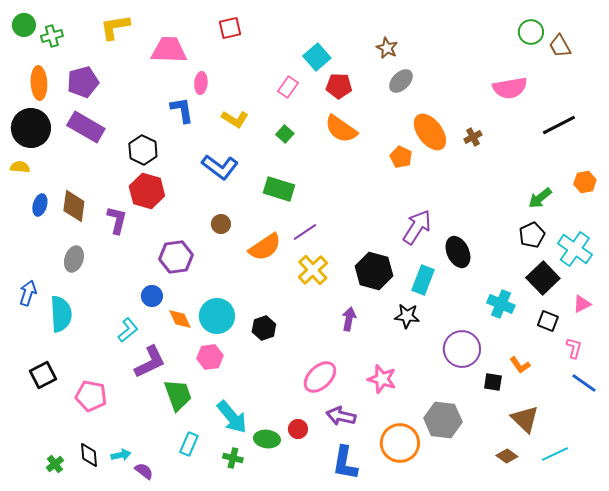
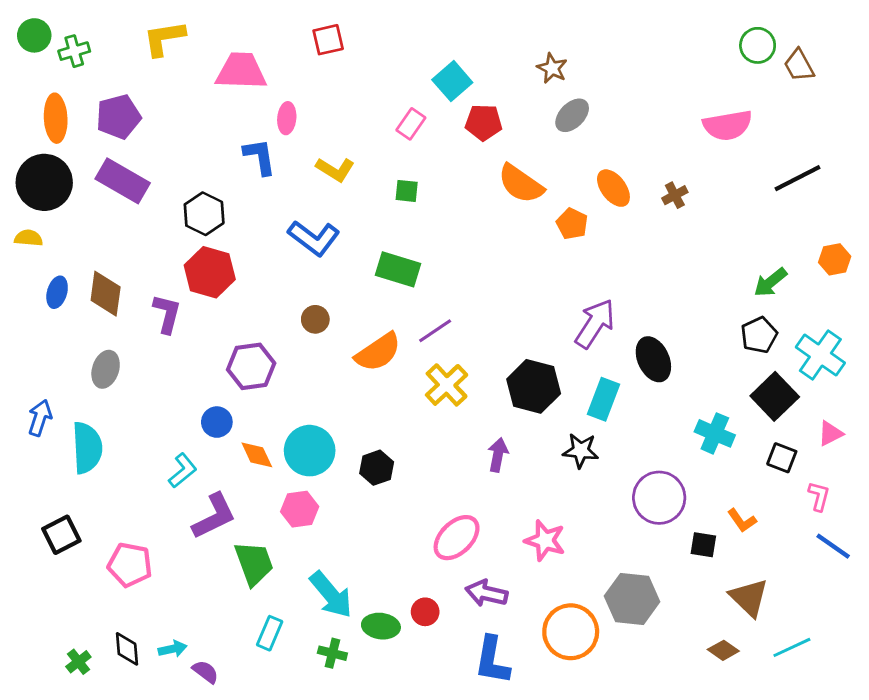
orange semicircle: (341, 129) -> (521, 184), moved
orange ellipse: (430, 132) -> (613, 188), size x0.7
green square: (285, 134) -> (407, 191), turned -36

